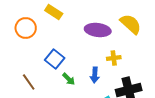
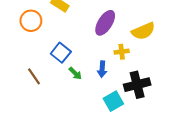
yellow semicircle: (131, 24) -> (143, 31), moved, turned 115
purple ellipse: (98, 30) -> (105, 23), turned -65

